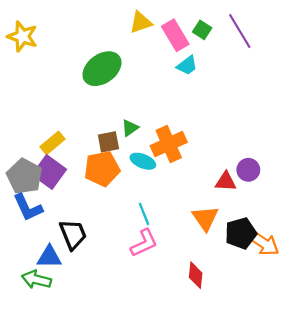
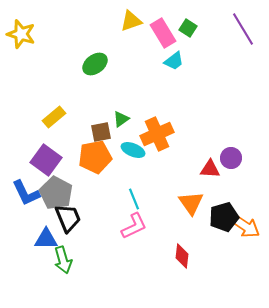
purple line: (240, 31) -> (243, 29), moved
green ellipse: (102, 69) -> (95, 64), size x0.7
yellow rectangle: (53, 143) -> (54, 117), moved
gray pentagon: (25, 176) -> (56, 193), moved
green arrow: (36, 280) -> (63, 260), moved, turned -120

